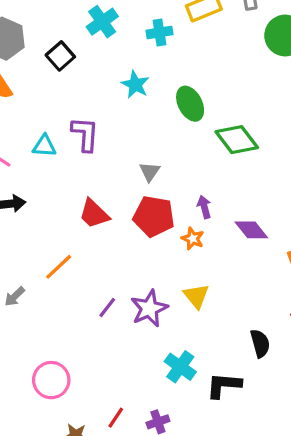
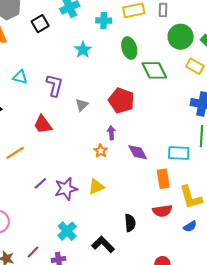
green ellipse: (190, 104) -> (129, 48), moved
purple L-shape: (85, 134) -> (54, 85), moved
green diamond: (237, 140) -> (154, 70), moved
red pentagon: (154, 216) -> (121, 101), moved
yellow triangle: (196, 296) -> (96, 187), turned 36
cyan cross: (180, 367) -> (67, 231), moved
black L-shape: (224, 385) -> (103, 244), turned 30

